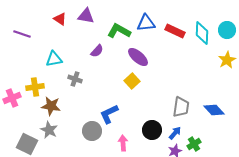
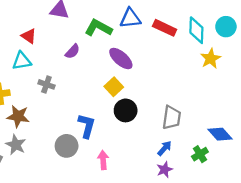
red triangle: (60, 19) -> (29, 36), moved
yellow star: (227, 60) -> (211, 59), moved
blue diamond: (214, 110) -> (220, 134), moved
blue L-shape: (109, 114) -> (87, 126), turned 130
black circle: (152, 130) -> (126, 110), moved
green cross: (194, 144) -> (200, 154), moved

